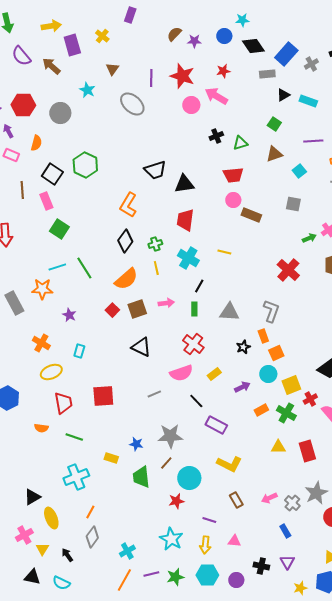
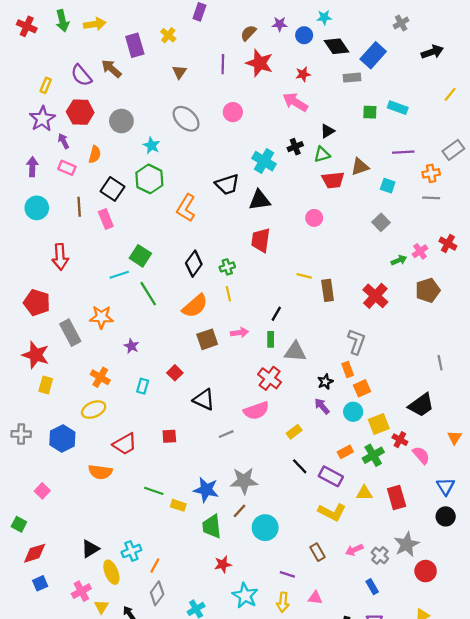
yellow arrow: (51, 26) -> (95, 24), moved
purple star: (194, 41) -> (280, 24), moved
purple semicircle: (21, 56) -> (81, 75), moved
gray cross: (311, 64) -> (401, 23), moved
red star: (182, 76) -> (260, 63), moved
purple line: (151, 78) -> (223, 64), moved
cyan star: (87, 90) -> (152, 146), moved
black triangle: (283, 95) -> (328, 131), moved
gray ellipse: (132, 104) -> (186, 119), moved
pink circle: (191, 105) -> (233, 112), moved
green square: (274, 124) -> (370, 112), moved, turned -32
cyan square: (299, 171) -> (388, 186), turned -32
red trapezoid: (233, 175) -> (333, 180), moved
gray square: (293, 204) -> (381, 222), turned 35
orange L-shape: (128, 205) -> (186, 208), moved
brown rectangle: (251, 215) -> (328, 290), moved, turned 60
green square: (59, 229) -> (140, 256), moved
cyan cross: (188, 258) -> (264, 161), moved
cyan line: (57, 267) -> (119, 275), moved
red square: (112, 310) -> (175, 373), moved
gray triangle: (229, 312) -> (295, 352), moved
black triangle: (141, 347) -> (204, 400), moved
yellow ellipse: (51, 372) -> (94, 410), moved
yellow rectangle: (214, 374) -> (294, 432), moved
purple arrow: (242, 387) -> (322, 406), moved, turned -105
red square: (103, 396) -> (169, 436), size x0.6
red cross: (310, 399) -> (400, 440), turned -32
black line: (196, 401) -> (300, 466), moved
red trapezoid: (63, 403) -> (125, 444), turned 70
green cross: (286, 413) -> (373, 455), turned 30
purple rectangle: (216, 425) -> (331, 476), moved
orange semicircle: (41, 428) -> (100, 472), size x1.5
green line: (74, 437) -> (154, 491), moved
blue star: (136, 444) -> (206, 490), size x1.6
yellow L-shape: (229, 464) -> (332, 512), moved
cyan cross: (76, 477) -> (131, 551), moved, size x0.7
red star: (176, 501) -> (223, 564), moved

